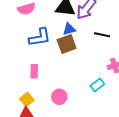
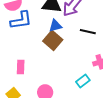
blue L-shape: (40, 37) -> (21, 20), moved
brown square: (67, 44) -> (53, 40), turned -30

